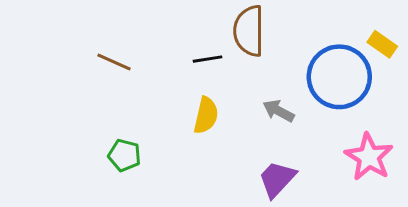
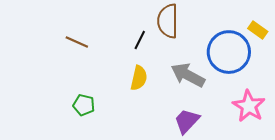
black line: (207, 59) -> (140, 40), turned -54
gray arrow: (279, 111) -> (188, 75), size x1.6

